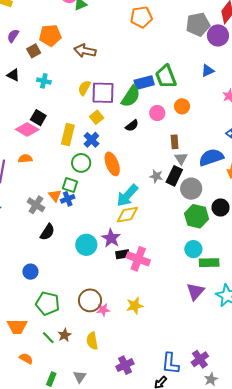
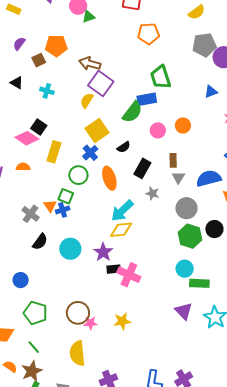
green trapezoid: (166, 77) -> (161, 77), moved
purple square: (103, 93) -> (101, 83), moved, turned 30
yellow square: (97, 117) -> (97, 131), size x1.6
black semicircle: (132, 126) -> (124, 147), moved
yellow rectangle: (68, 135) -> (54, 152), moved
black rectangle: (174, 176) -> (142, 168), moved
cyan circle: (86, 245) -> (70, 249), moved
purple triangle: (195, 291) -> (184, 311), turned -30
brown star: (65, 335) -> (32, 371), moved, size x1.5
yellow semicircle: (92, 341) -> (77, 353), size x1.4

